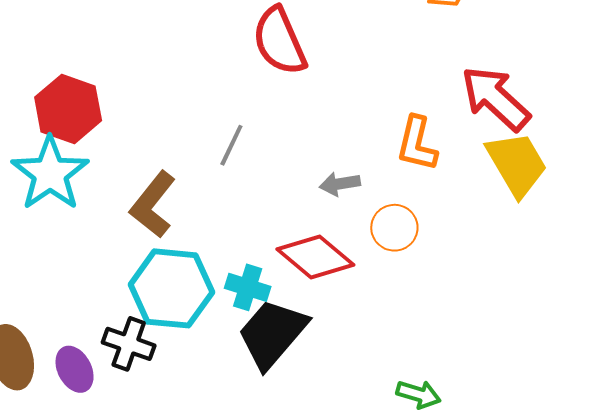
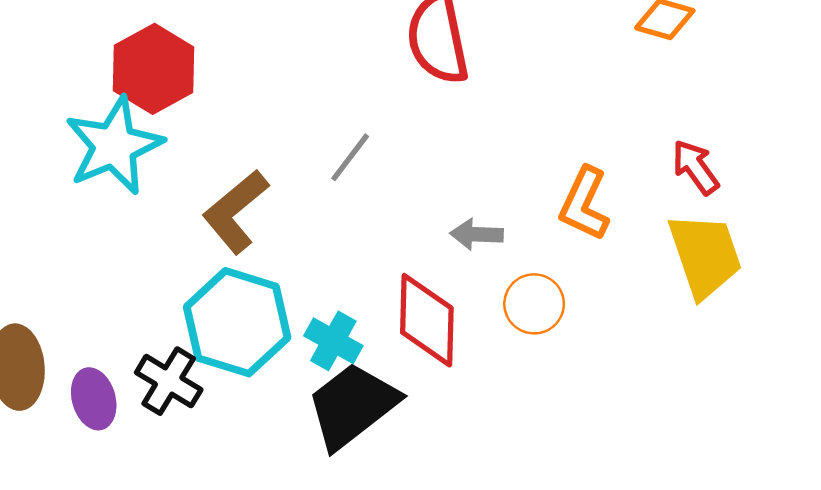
red arrow: (496, 98) -> (695, 167), size x0.6
red diamond: (315, 257) -> (427, 320), turned 40

